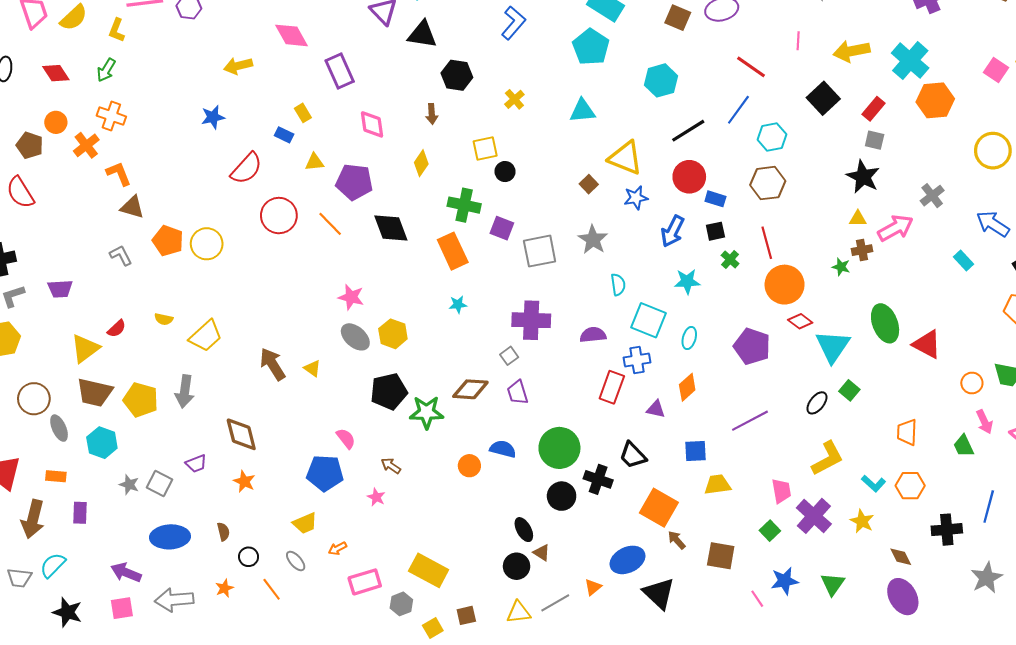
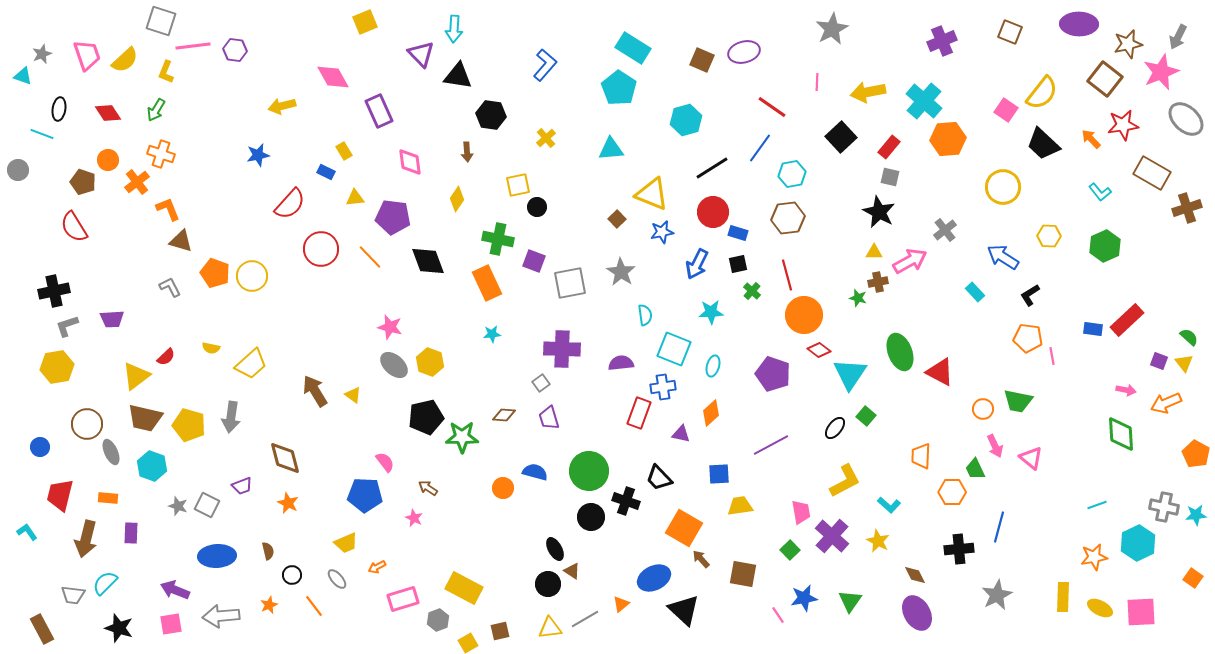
brown diamond: (470, 389) -> (504, 415), size x0.7
orange hexagon: (910, 486) -> (952, 492), moved

